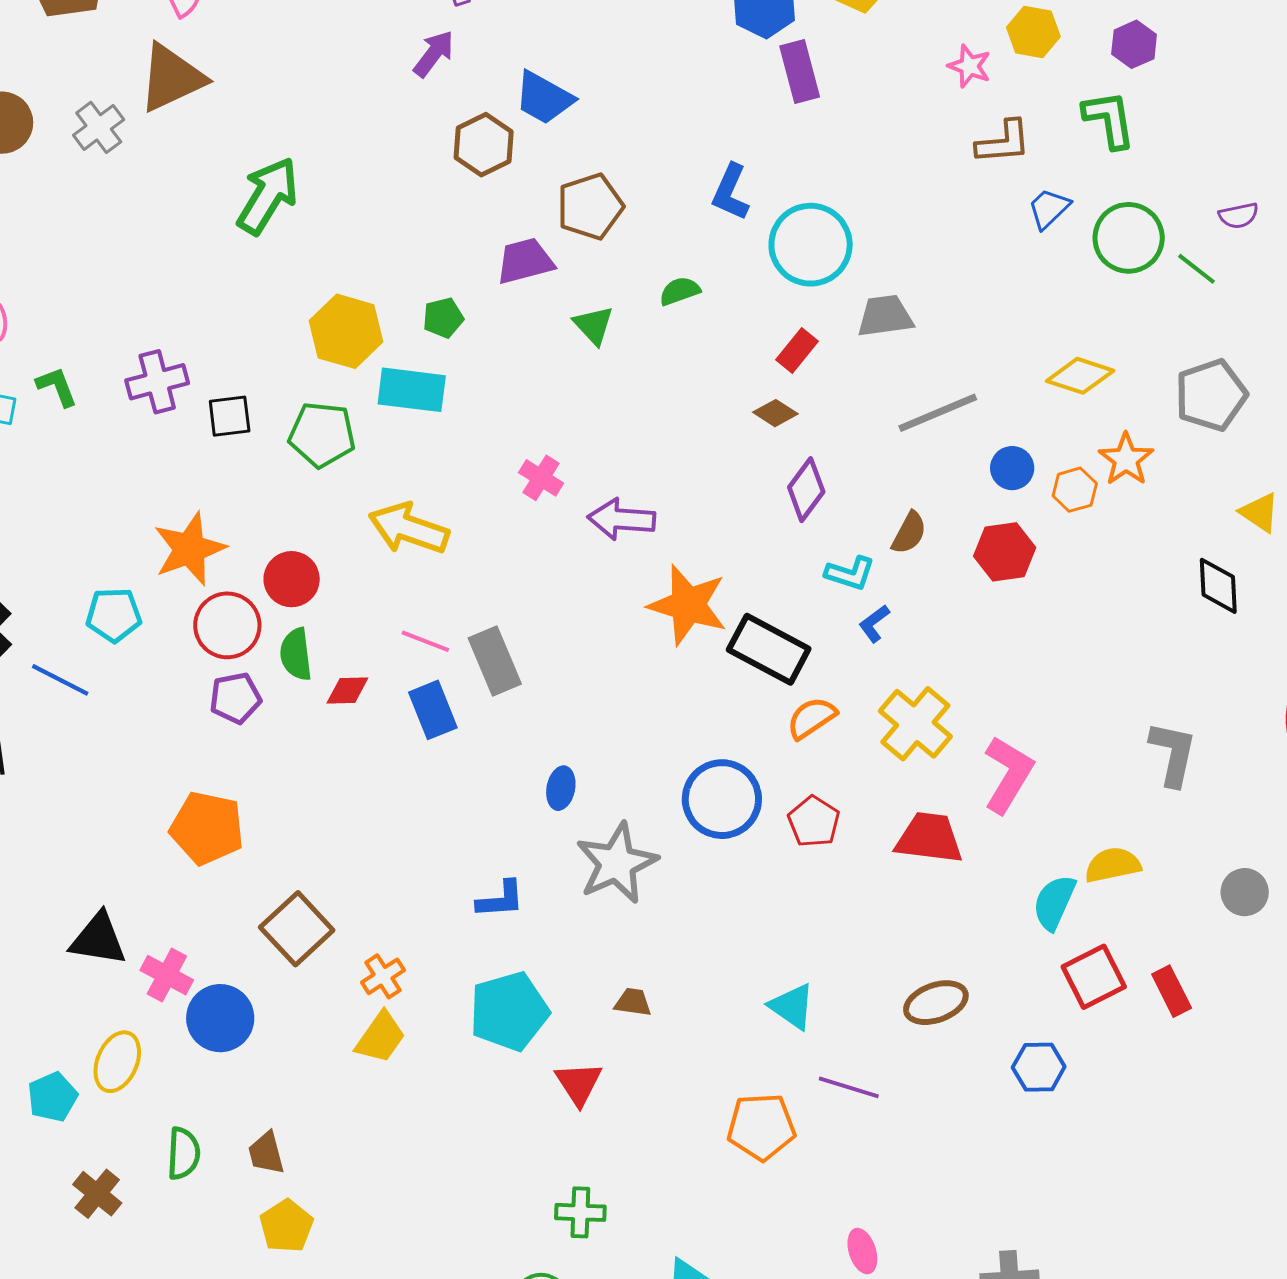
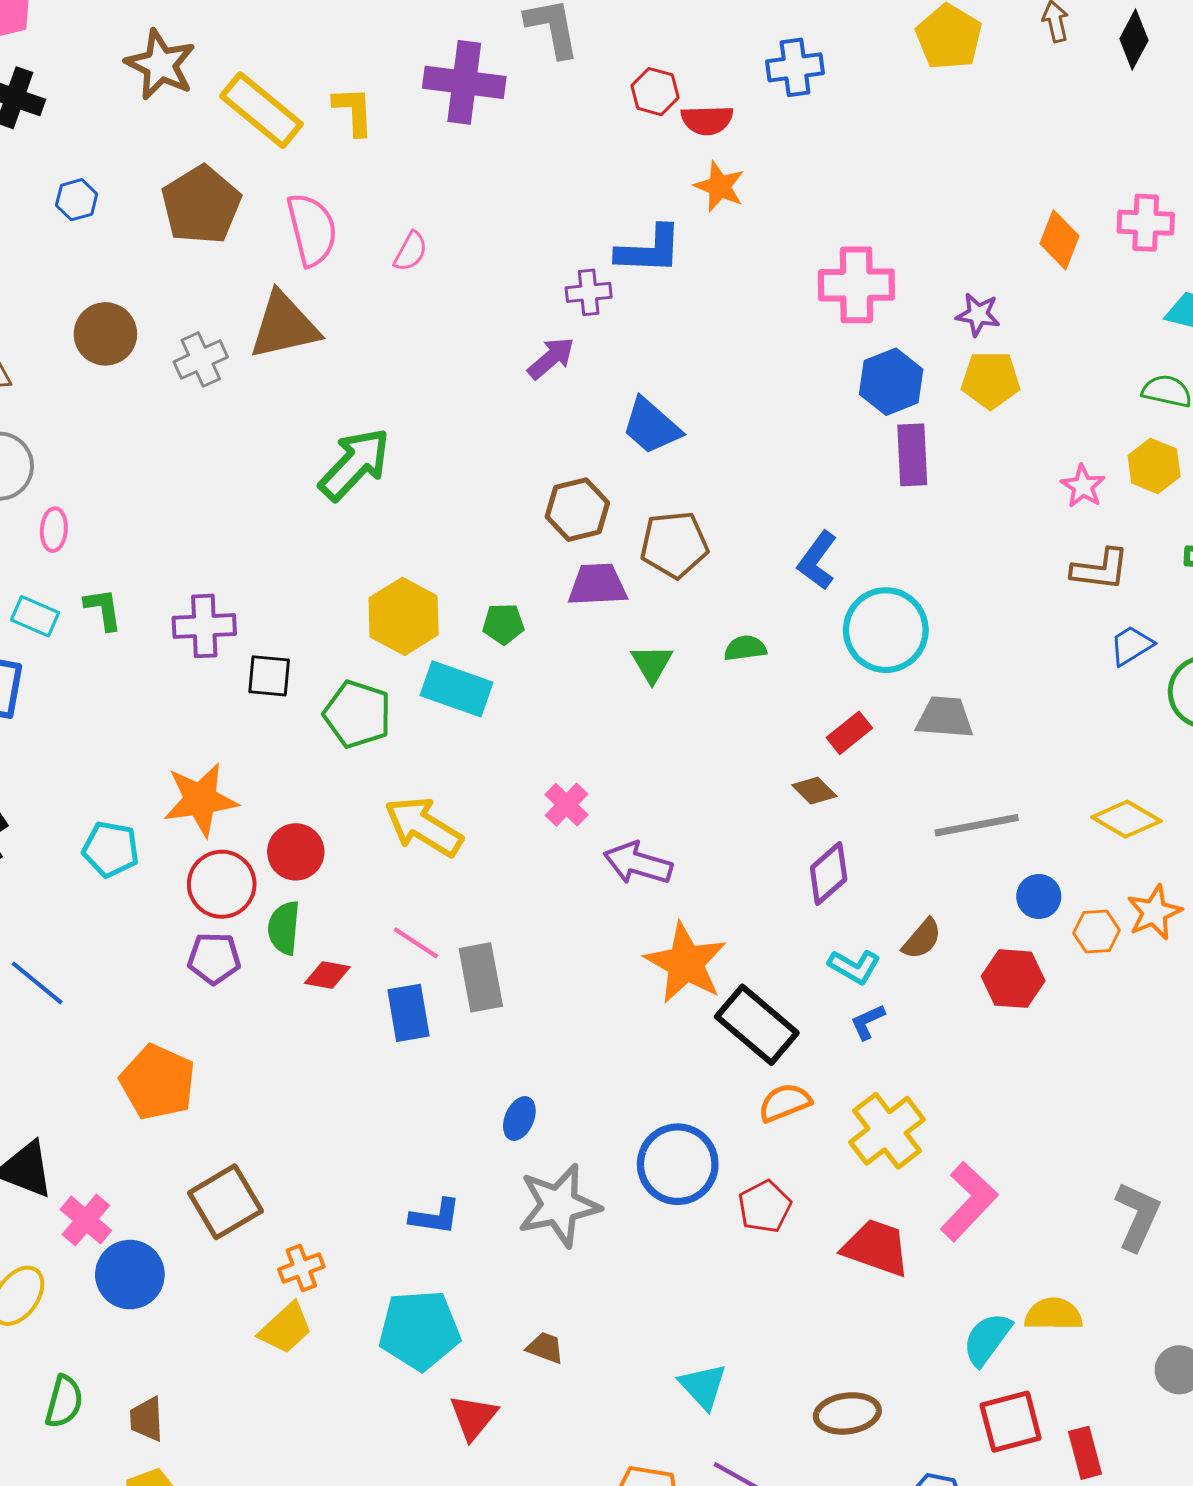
brown hexagon: (484, 145) -> (577, 510), moved
blue line: (60, 680) -> (37, 983), moved

